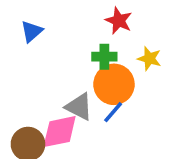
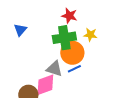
green cross: (104, 57) -> (64, 38), size x1.6
blue line: (113, 112) -> (74, 69), turned 32

